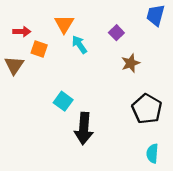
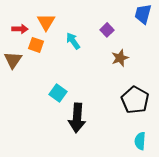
orange triangle: (64, 24) -> (46, 22), moved

